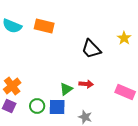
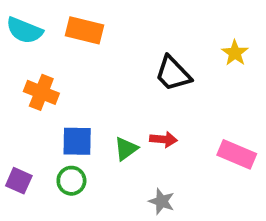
orange cross: (12, 86) -> (41, 92), moved, turned -30
blue square: (57, 107) -> (77, 141), moved

